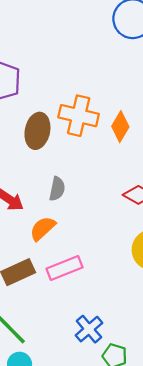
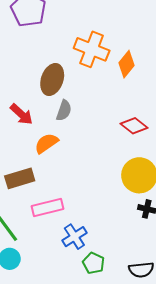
brown ellipse: (37, 131) -> (52, 80), moved
pink rectangle: (65, 268) -> (48, 208), moved

